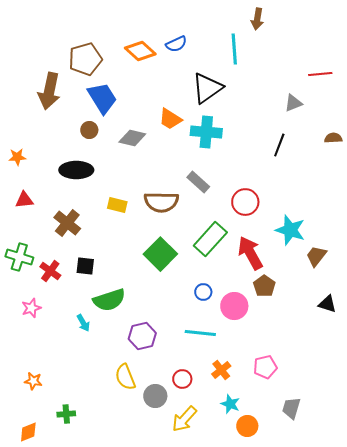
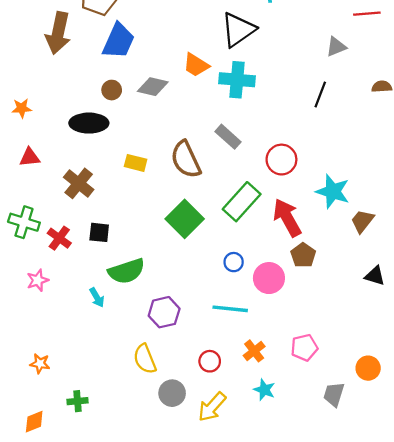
blue trapezoid: (102, 98) -> (119, 41), turned 56
brown circle: (89, 130) -> (112, 90), moved
brown semicircle: (161, 202) -> (186, 160), turned 64
gray circle: (155, 396) -> (172, 393), moved
orange circle: (247, 426) -> (368, 368), moved

